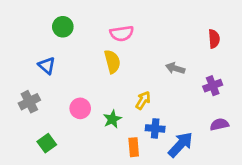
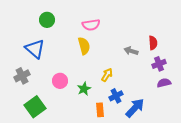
red semicircle: (214, 39) -> (153, 43), moved
blue triangle: (47, 66) -> (35, 49), size x1.5
purple semicircle: (219, 124) -> (164, 83), moved
blue cross: (155, 128) -> (116, 96), turned -32
green square: (47, 143) -> (35, 107), size x1.5

